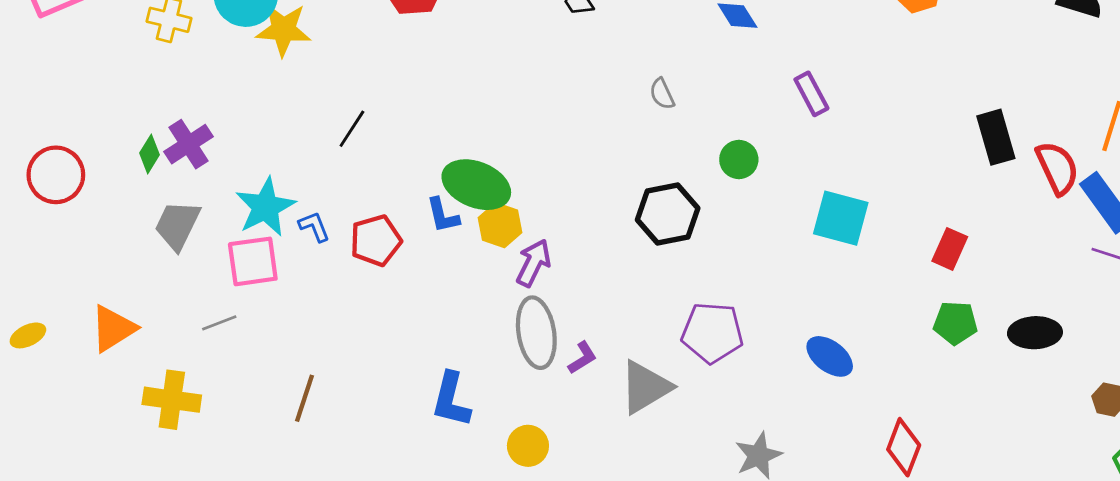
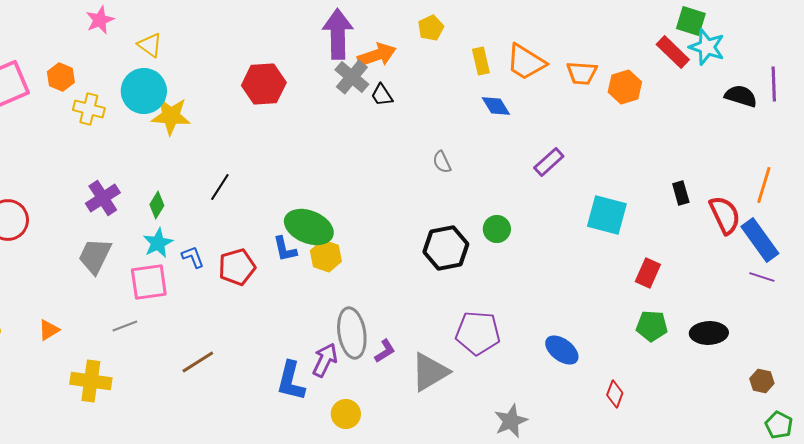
purple rectangle: (811, 94) -> (549, 162), turned 76
black rectangle: (996, 137) -> (681, 193), size x0.6
green diamond: (149, 154) -> (157, 205), moved
green circle: (739, 159) -> (497, 229), moved
cyan star: (265, 207) -> (158, 243), size x0.7
cyan square: (841, 218) -> (607, 215), moved
purple arrow: (534, 263) -> (325, 360), moved
orange triangle: (113, 328) -> (49, 330), size x0.6
brown line: (304, 398) -> (198, 362), moved, turned 40
red diamond: (904, 447) -> (615, 394), moved, size x0.7

